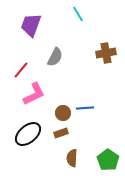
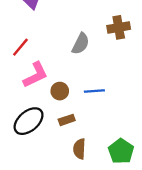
gray semicircle: (55, 57) -> (81, 44), moved
brown circle: (63, 113) -> (60, 91), moved

